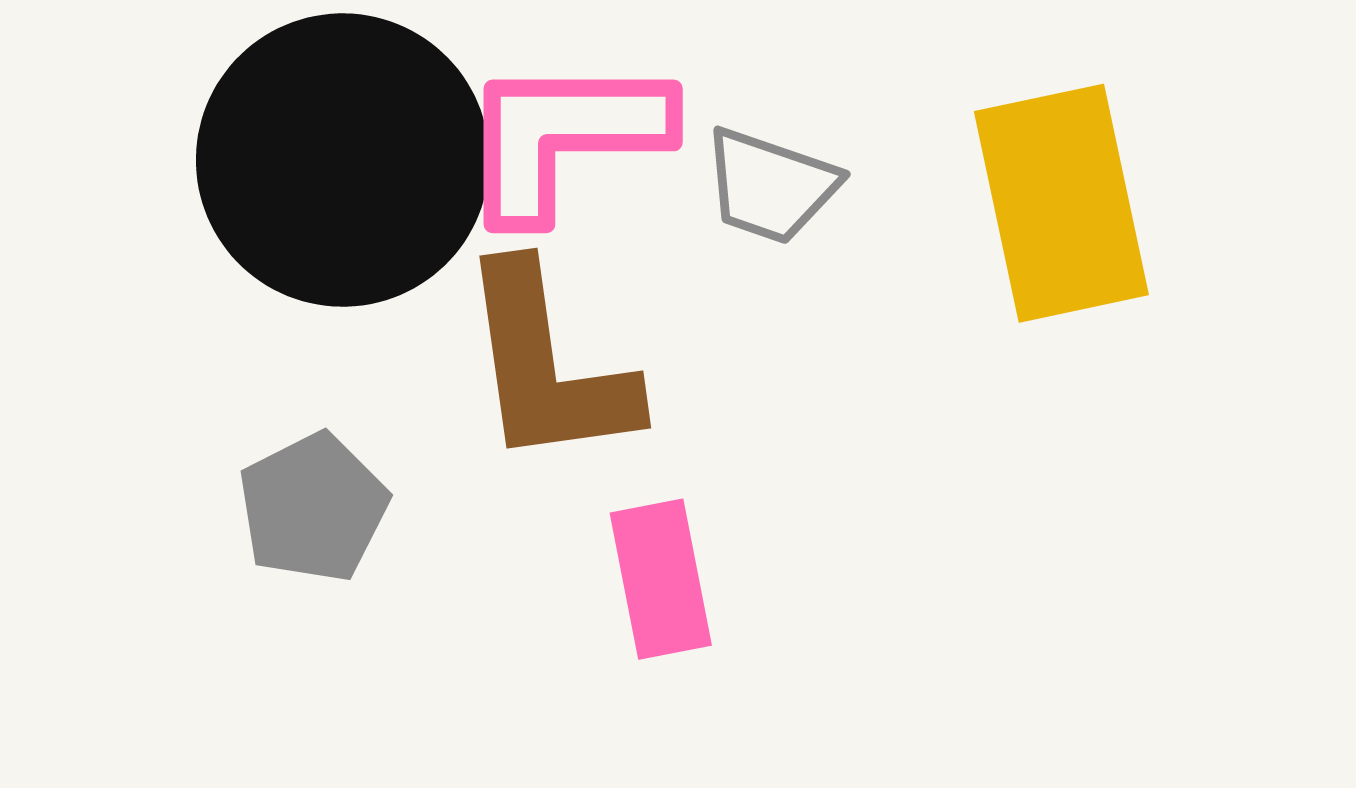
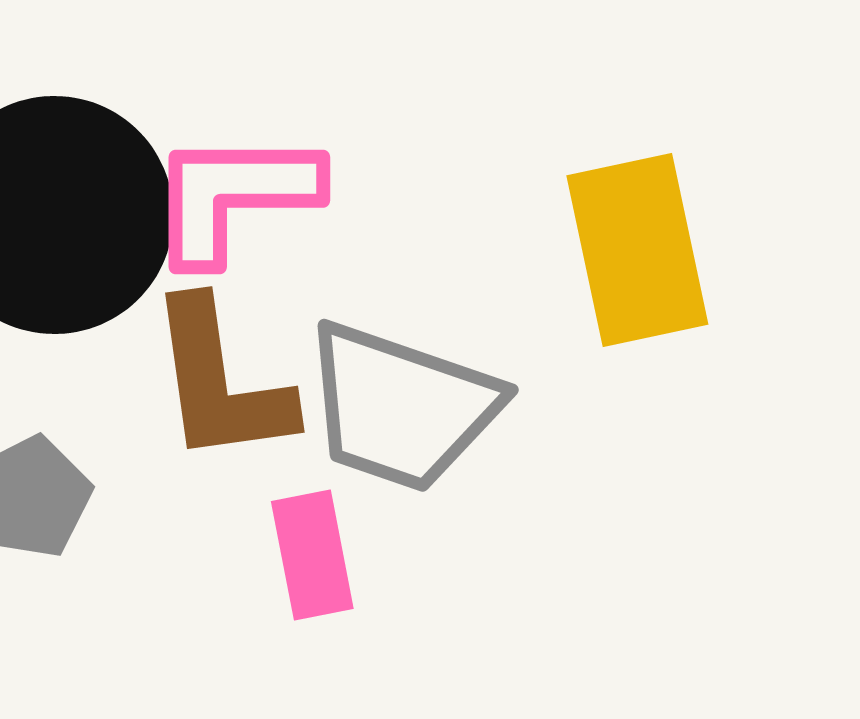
gray trapezoid: (770, 186) -> (401, 407), moved, size x1.8

